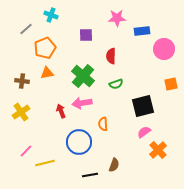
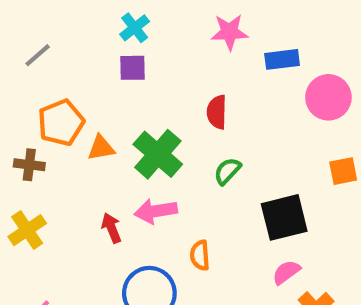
cyan cross: (51, 15) -> (135, 28), moved, turned 32
purple square: (86, 35) -> (133, 68), moved
orange pentagon: (45, 48) -> (61, 123), moved
orange triangle: (47, 73) -> (101, 148), moved
green semicircle: (116, 84) -> (227, 171), turned 152

